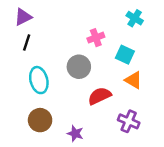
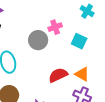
gray circle: (79, 67) -> (38, 40), moved
orange triangle: (133, 80) -> (82, 74), moved

